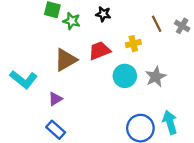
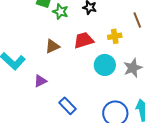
brown triangle: (66, 60) -> (52, 46), size x0.7
blue rectangle: (56, 130) -> (68, 106), moved

